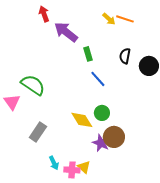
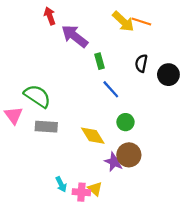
yellow arrow: (109, 19) -> (123, 21), size x1.5
green circle: (102, 113) -> (125, 122), moved
gray rectangle: (38, 132) -> (46, 127), moved, turned 60

